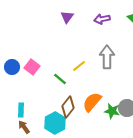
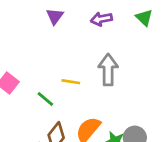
yellow line: (79, 66) -> (71, 82), turned 48

